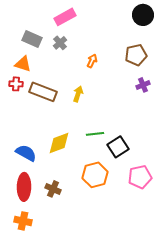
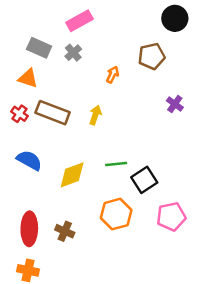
brown pentagon: (136, 55) -> (152, 56), moved
red cross: (16, 84) -> (19, 114), moved, turned 32
purple cross: (143, 85) -> (175, 104), turned -32
blue semicircle: (26, 153) -> (29, 160), moved

